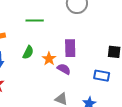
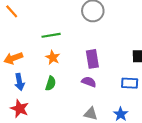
green semicircle: (28, 52) -> (51, 83), moved
orange star: (49, 59) -> (53, 58), moved

